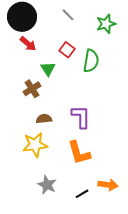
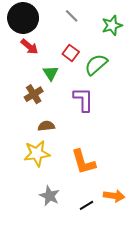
green semicircle: (91, 61) -> (96, 65), turned -140
purple L-shape: (81, 117) -> (83, 99), moved

